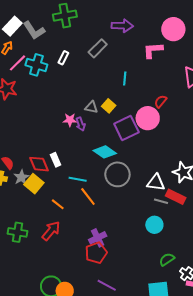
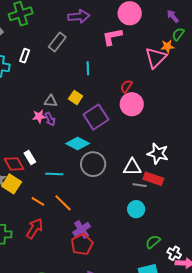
gray triangle: (91, 107) -> (51, 101), moved
pink circle: (148, 118) -> (132, 104), moved
orange line: (88, 196) -> (63, 203), moved

